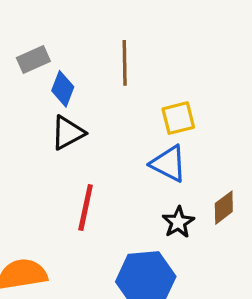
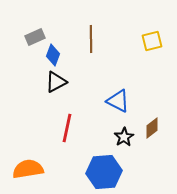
yellow square: (178, 118) -> (152, 41), moved

